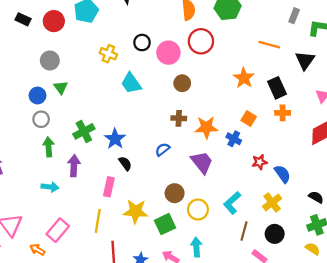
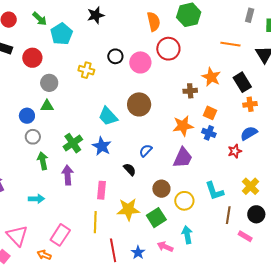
red circle: (54, 21) -> (32, 58), moved
gray circle: (50, 60) -> (49, 83), moved
cyan trapezoid: (131, 83) -> (108, 116), moved
brown circle: (182, 83) -> (139, 104), moved, size x1.5
green triangle: (61, 87) -> (47, 106), turned -48
brown cross: (179, 118) -> (190, 91), moved
orange square: (249, 118) -> (210, 113), moved
purple trapezoid: (202, 162) -> (183, 158), turned 70
black semicircle: (125, 163) -> (130, 169), moved
blue semicircle: (282, 174) -> (249, 133), moved, turned -78
cyan arrow: (50, 187) -> (36, 199), moved
cyan L-shape: (232, 203) -> (214, 191), turned -60

